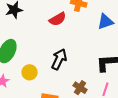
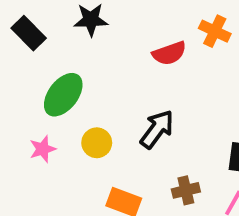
brown cross: (80, 88) -> (186, 190), turned 32

